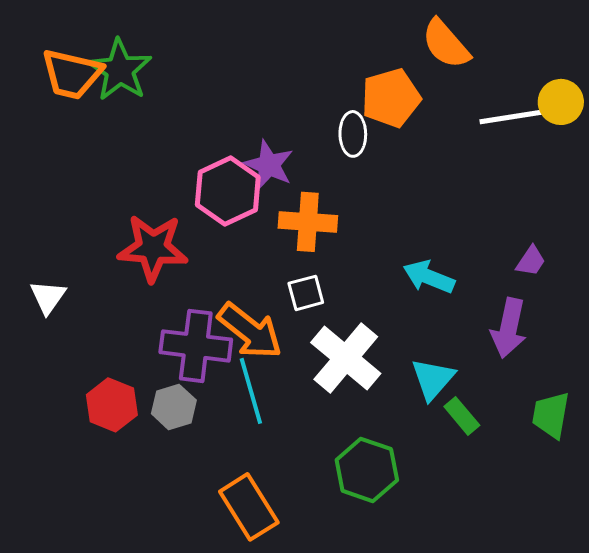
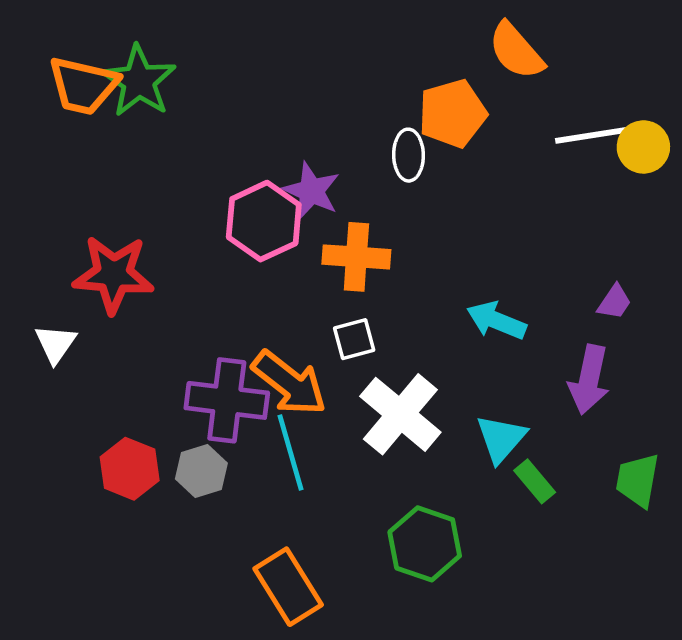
yellow circle: (561, 102) -> (643, 147), moved
red star: (153, 248) -> (113, 274), moved

